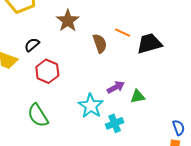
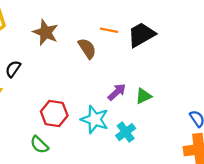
red hexagon: (47, 71) -> (54, 113), moved
green semicircle: (38, 115) -> (39, 145), size x0.7

